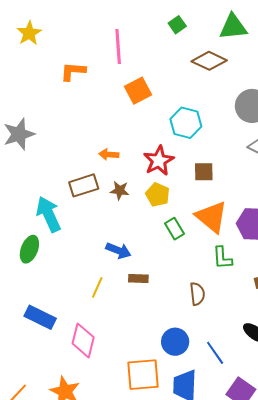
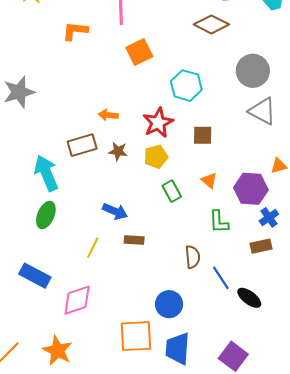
yellow pentagon: (158, 195) -> (156, 157), turned 30
orange triangle: (212, 217) -> (209, 180), size x0.5
green ellipse: (29, 249) -> (46, 215), moved
pink diamond: (83, 340) -> (77, 300), turned 56
blue line: (215, 353) -> (221, 278), moved

